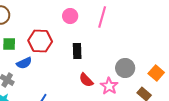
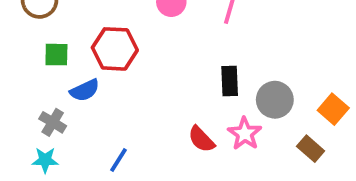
black rectangle: (77, 51) -> (230, 81), moved
red semicircle: (86, 80) -> (201, 139), moved

